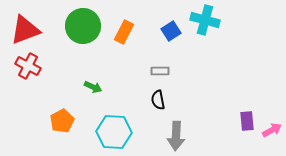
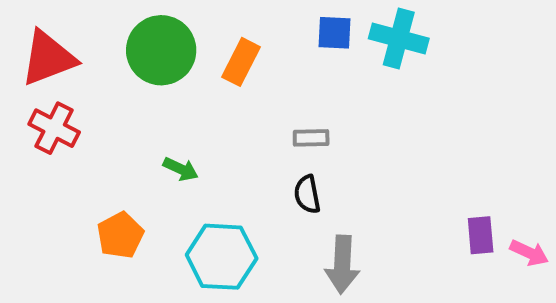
blue square: (171, 31) -> (334, 33), moved, turned 36
pink arrow: (272, 130) -> (529, 253), turned 54

